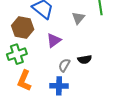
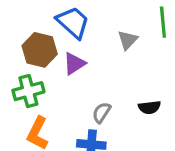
purple triangle: (54, 40) -> (74, 64), moved
black semicircle: (85, 59) -> (149, 107), moved

